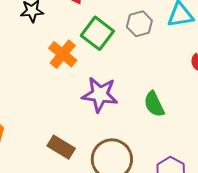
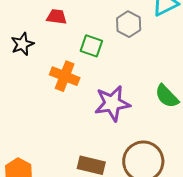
green square: (97, 33) -> (91, 46), size x0.7

